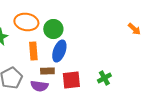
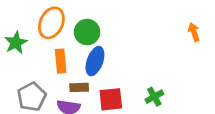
orange ellipse: (26, 22) -> (51, 23), turned -75
orange arrow: (134, 29) -> (194, 32), turned -152

